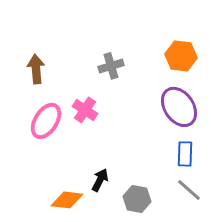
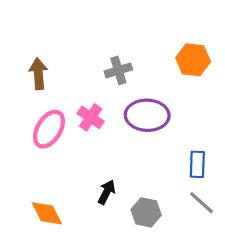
purple ellipse: (179, 107) -> (147, 115), moved, turned -54
orange diamond: (67, 200) -> (47, 213), moved, turned 56

